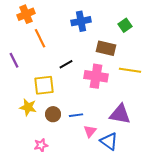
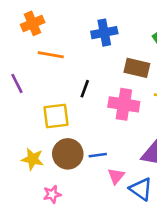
orange line: (40, 38) -> (51, 55), turned -54
black line: (66, 64) -> (85, 89), turned -40
yellow star: (28, 107) -> (33, 159), moved
brown circle: (53, 114) -> (68, 154), size x1.5

